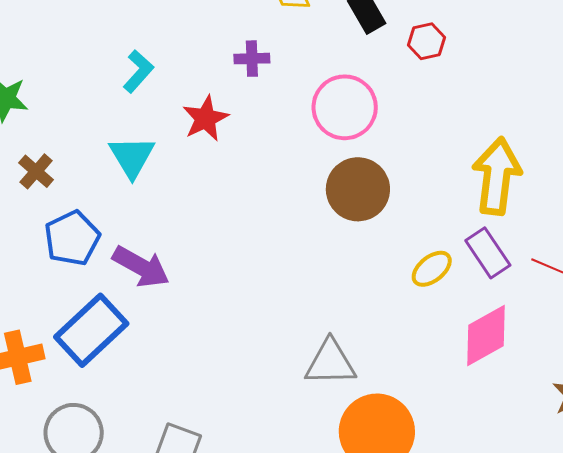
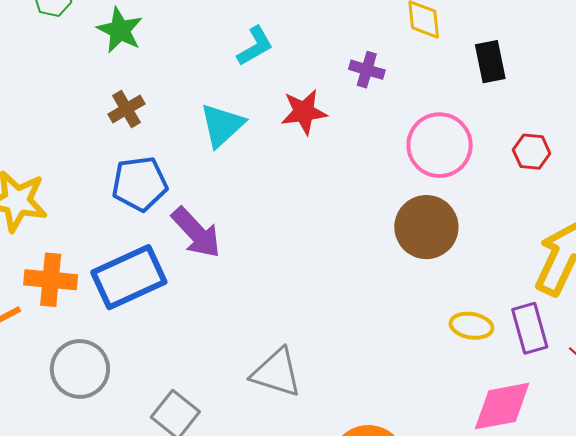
red hexagon: (427, 41) -> (532, 152), moved
yellow ellipse: (432, 269) -> (471, 326), turned 30
gray triangle: (330, 363) -> (277, 373), moved

